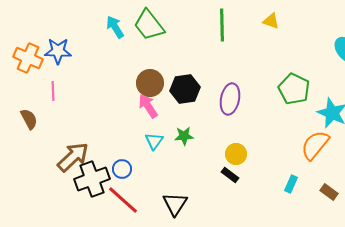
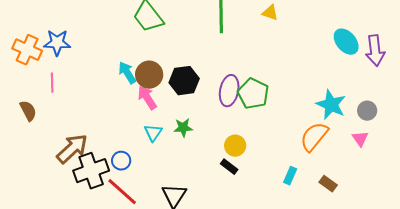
cyan arrow: (115, 27) -> (127, 73), moved
green pentagon: (294, 89) -> (253, 94), moved

